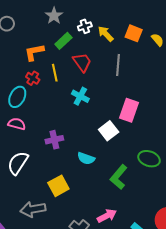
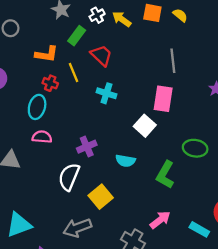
orange L-shape: (34, 52) -> (47, 54), turned -150
gray line: (118, 65) -> (173, 61), moved
white semicircle: (18, 163) -> (69, 177), moved

